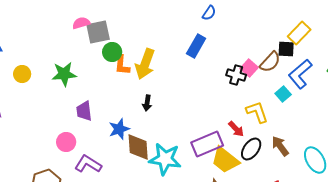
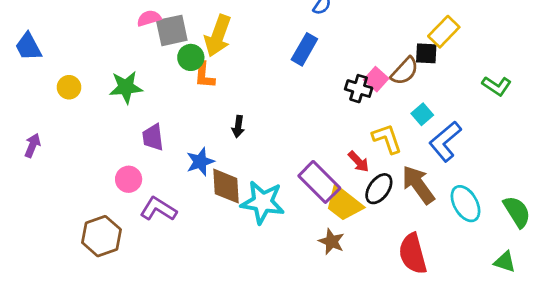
yellow arrow: (145, 64) -> (218, 36), moved
blue L-shape: (300, 74) -> (445, 141), moved
purple rectangle: (207, 144) -> (319, 182), turned 68
brown arrow: (280, 146) -> (418, 185), size x1.4

